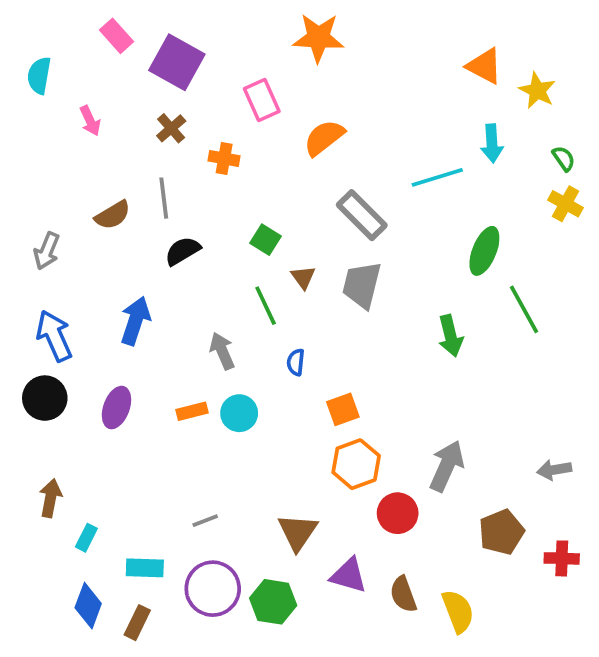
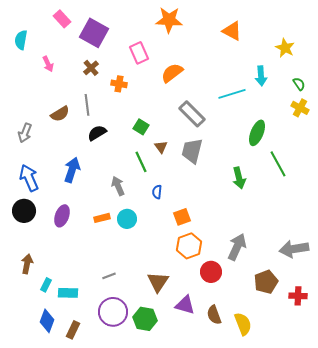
orange triangle: (484, 66) -> (232, 31), moved
gray arrow: (554, 470) -> (294, 249), size x1.6
cyan rectangle: (145, 568) -> (68, 293), moved

